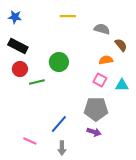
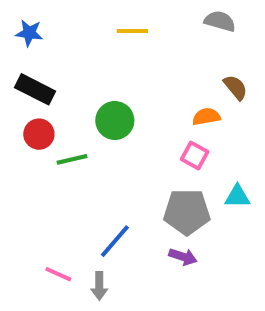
gray semicircle: (102, 29) -> (220, 21), moved
cyan triangle: (122, 85) -> (237, 196), moved
gray arrow: (62, 148) -> (99, 286), moved

